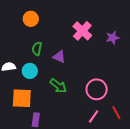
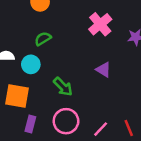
green semicircle: (37, 49) -> (43, 39), turned 40
purple triangle: (59, 57) -> (103, 70), moved
pink circle: (97, 89) -> (66, 121), moved

